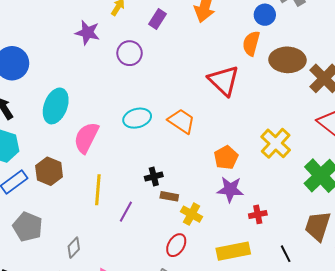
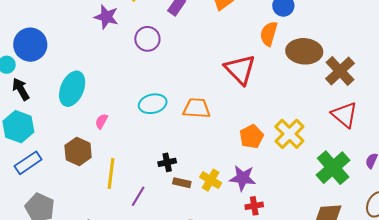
orange trapezoid: (181, 121) -> (197, 108), turned -32
pink semicircle: (86, 138) -> (101, 121), size x0.5
orange pentagon: (226, 158) -> (252, 137), moved
brown hexagon: (49, 171) -> (78, 151), moved
yellow cross: (192, 214) -> (211, 180), moved
red cross: (258, 214) -> (254, 206), moved

